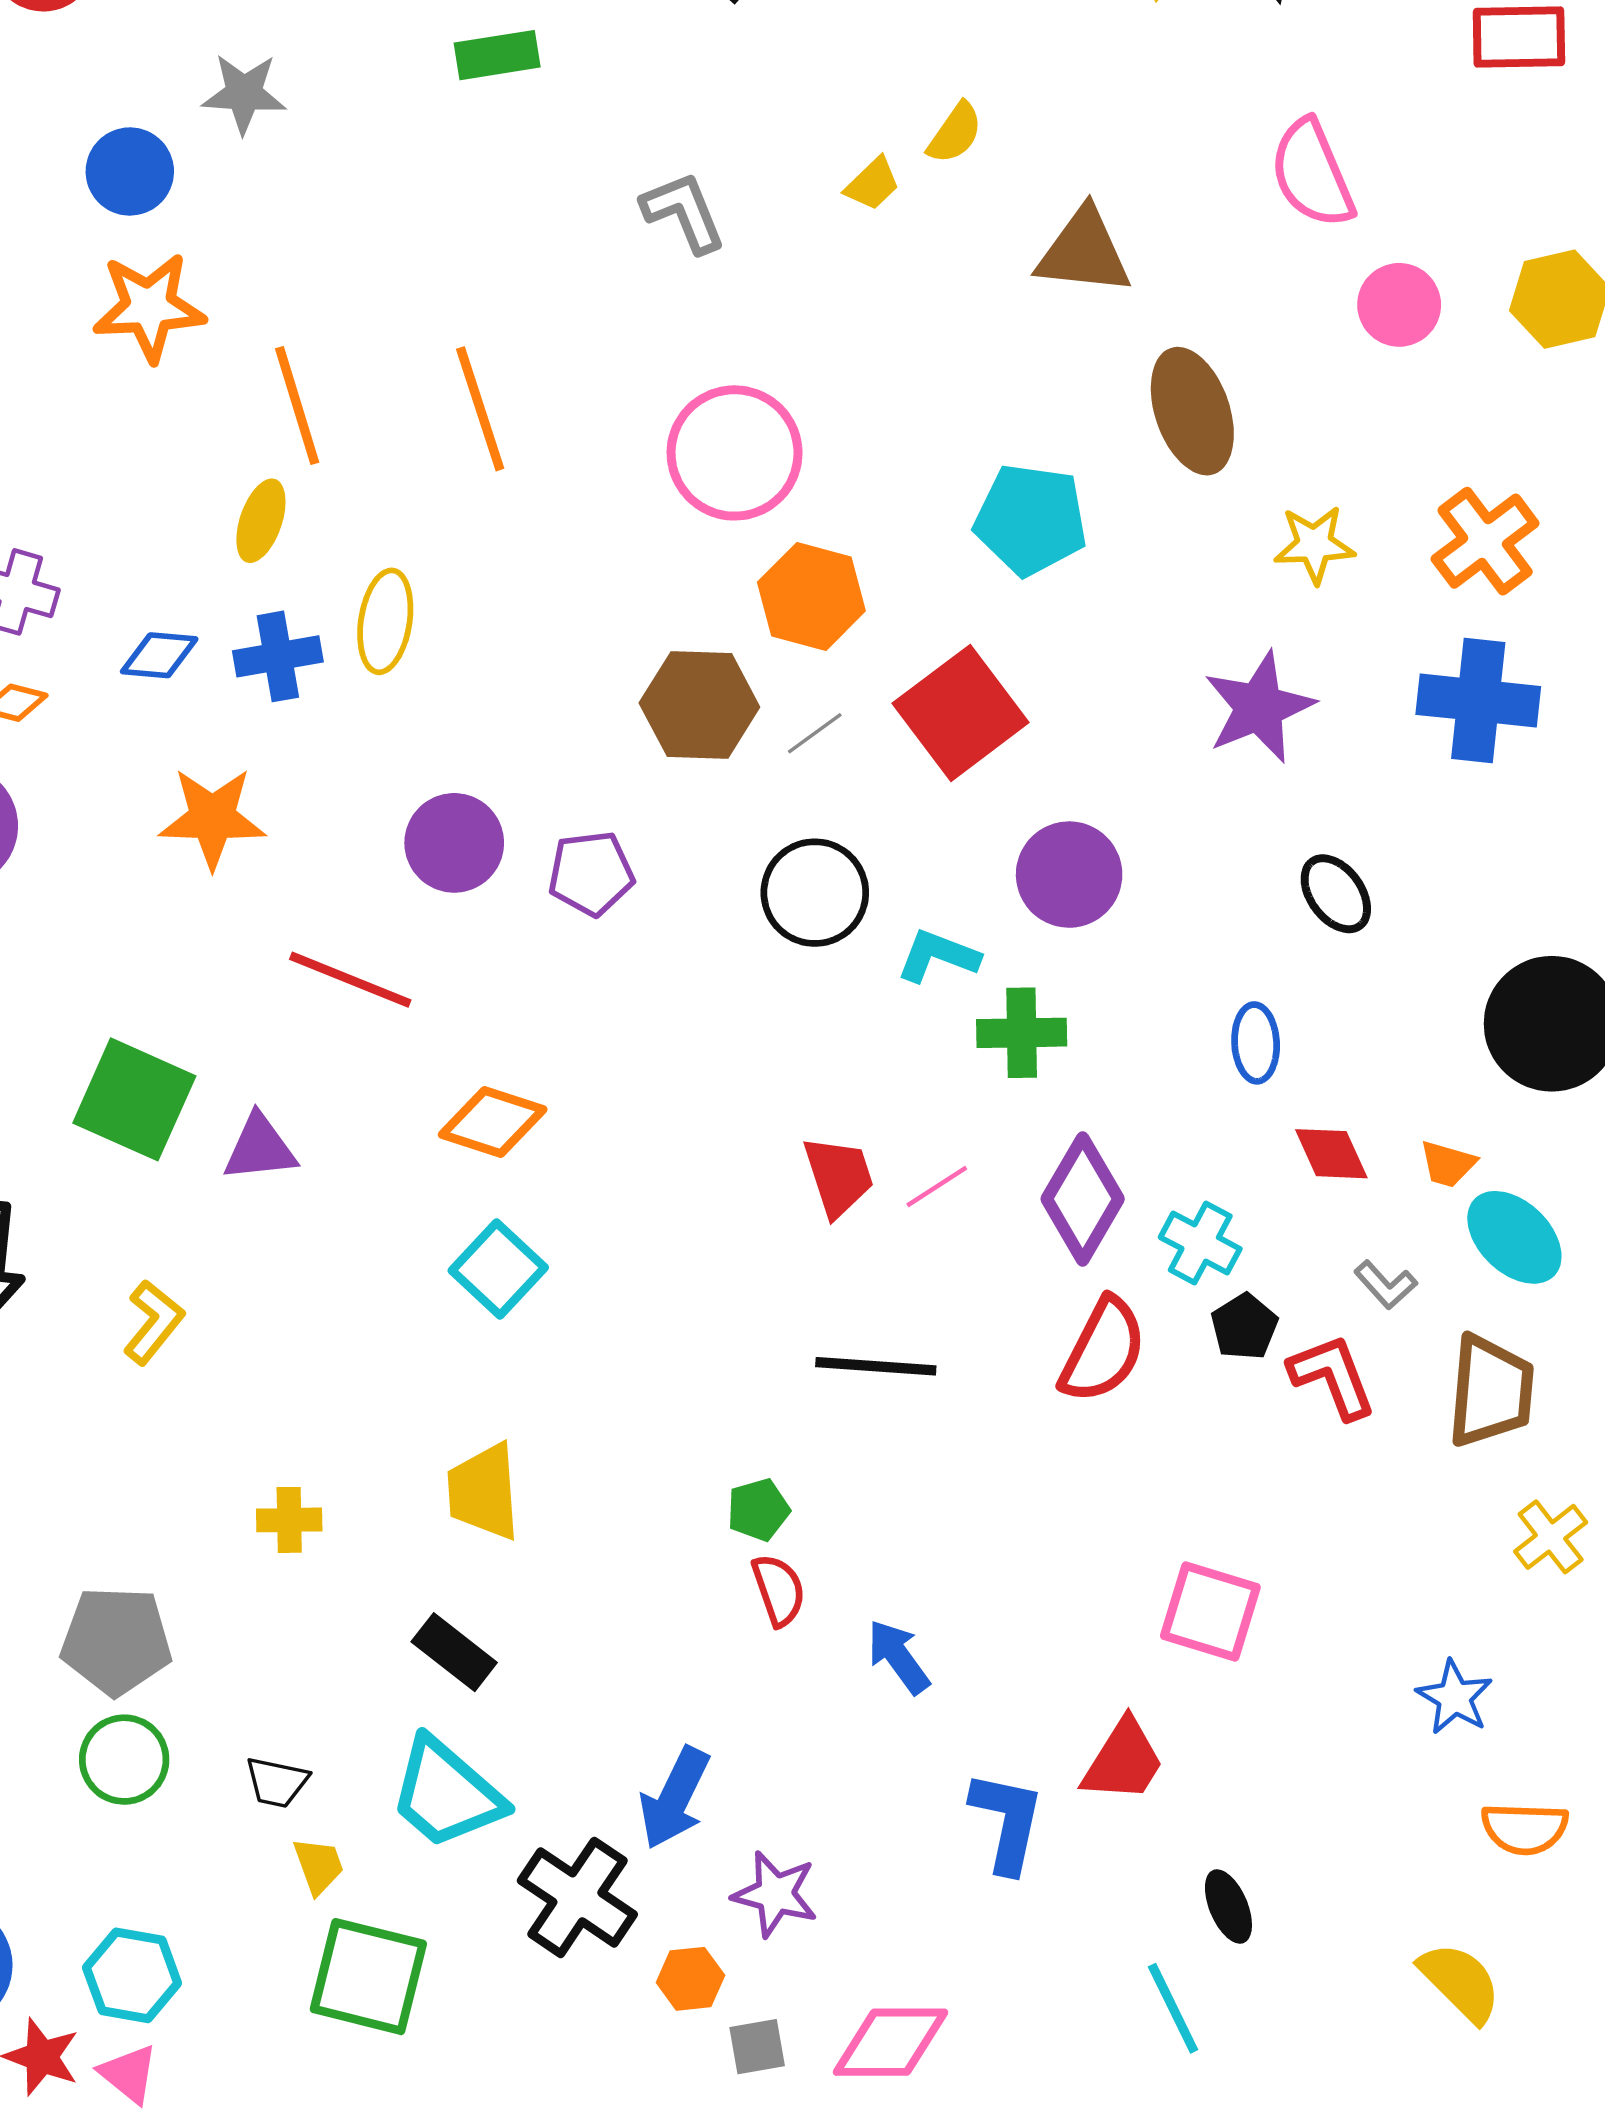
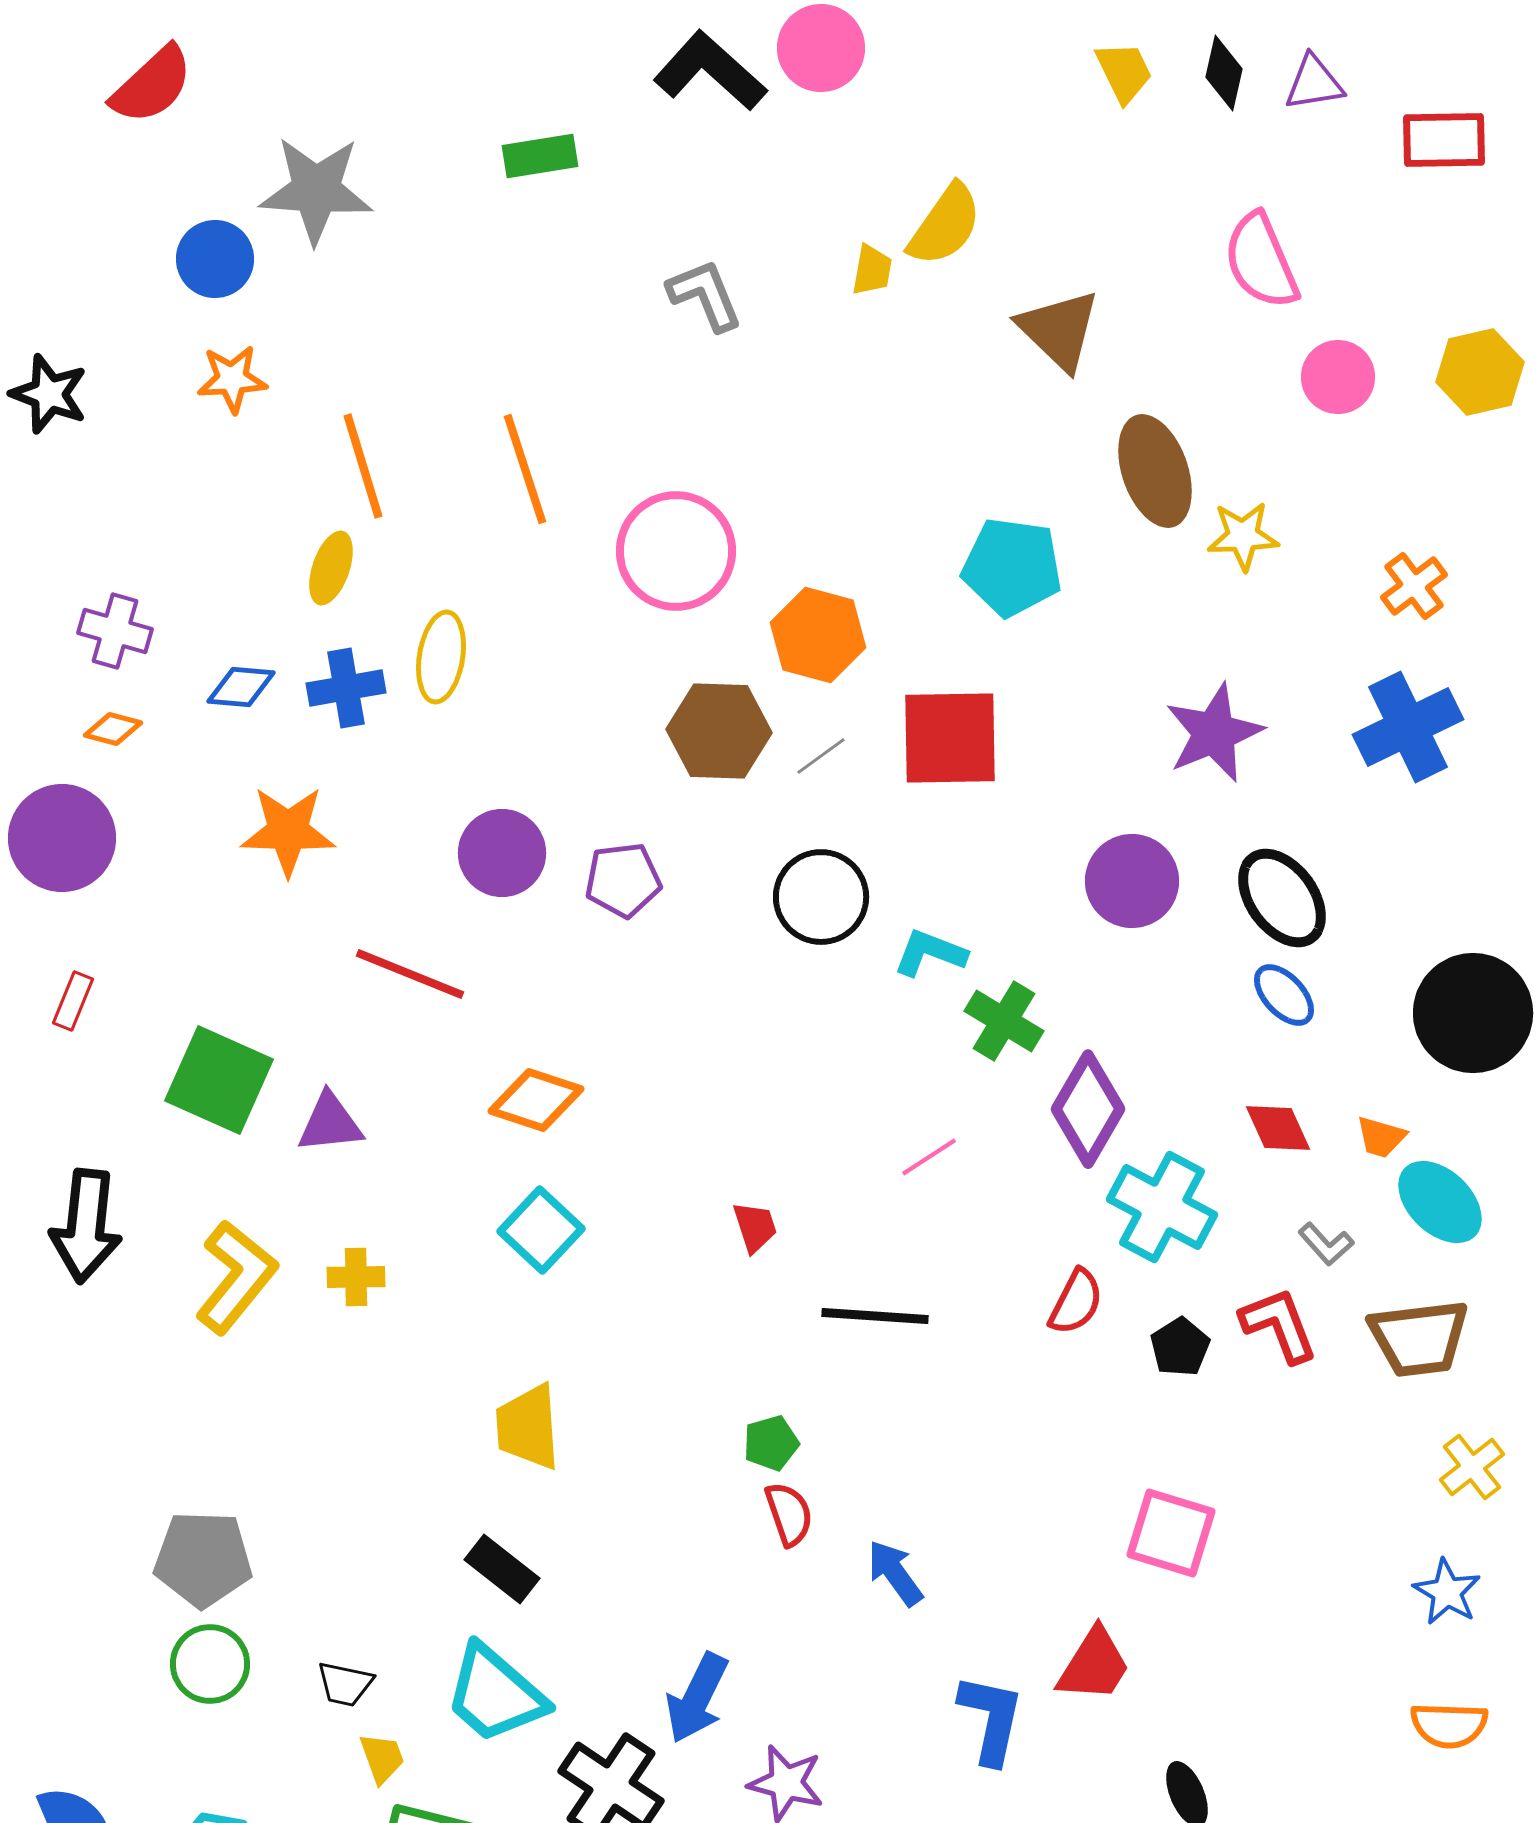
gray star: (244, 93) -> (316, 190), size x1.5
yellow semicircle: (955, 133) -> (945, 225), size x1.5
yellow trapezoid: (872, 184) -> (872, 270), turned -36
brown triangle: (1084, 252) -> (1059, 330), turned 38
orange star: (149, 307) -> (232, 379), size x0.7
pink circle: (735, 453) -> (676, 551), moved
orange cross: (1485, 541) -> (1414, 586), size x0.7
yellow star: (1314, 544) -> (1243, 536), moved
blue cross: (1478, 700) -> (1408, 727), turned -32
red square: (961, 713) -> (950, 738), turned 36
purple circle: (1069, 875) -> (1132, 881), moved
black ellipse: (1336, 894) -> (1282, 898), size x1.4
green cross: (1022, 1033) -> (1004, 1021), turned 32
blue ellipse: (1256, 1043) -> (1284, 995), moved, turned -40
red trapezoid: (839, 1176) -> (755, 1227), moved, size x0.7
purple diamond: (1083, 1199) -> (1088, 1109), moved
cyan cross: (1200, 1243) -> (1162, 1207), size x1.5
yellow L-shape: (154, 1322) -> (236, 1277), size x1.5
black pentagon: (1244, 1327) -> (1180, 1347), moved
red semicircle: (1103, 1350) -> (1076, 1302), size x0.7
brown trapezoid: (1491, 1391) -> (1419, 1338), turned 78
yellow cross: (289, 1520) -> (356, 1277), moved
blue star: (1455, 1697) -> (1447, 1592), moved

